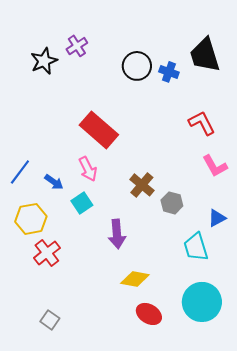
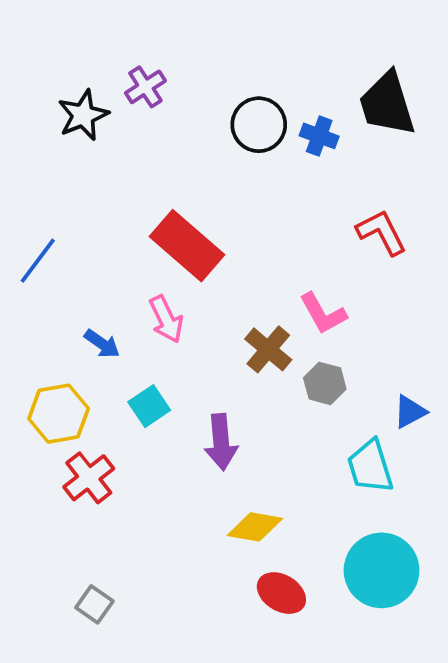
pink L-shape: (215, 166) -> (323, 314), moved
blue line: (20, 172) -> (38, 261), moved
cyan square: (82, 203) -> (149, 406), moved

